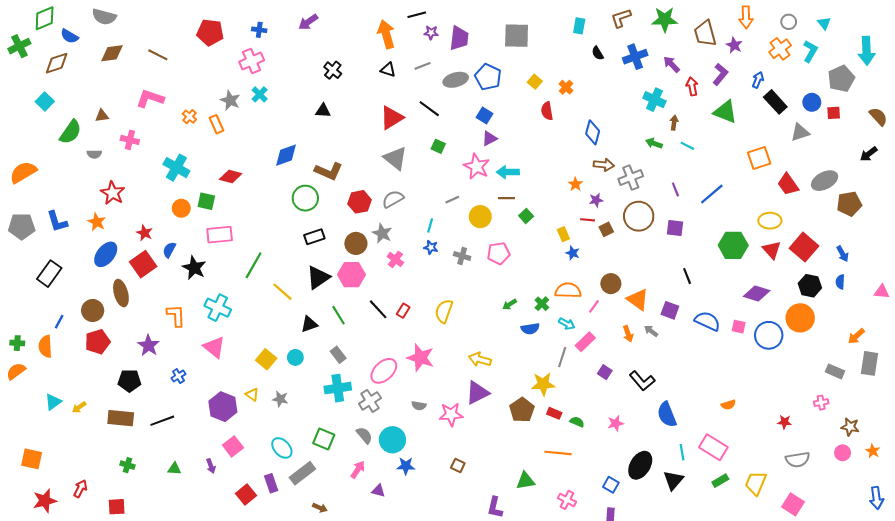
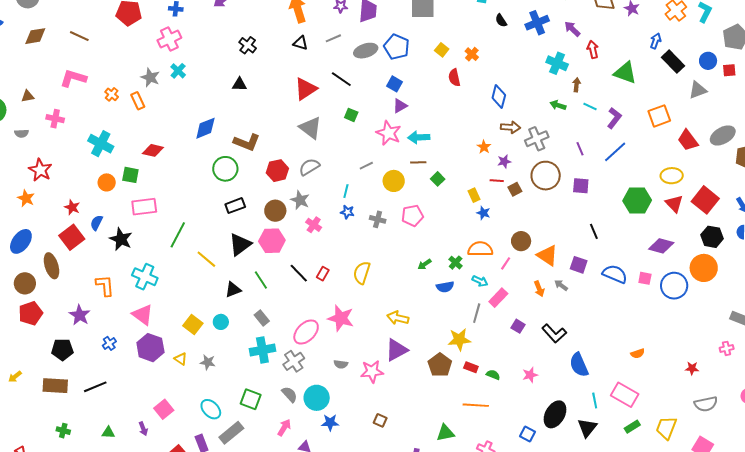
purple L-shape: (720, 74) -> (614, 118), moved
blue ellipse: (106, 254) -> (21, 241), moved
purple hexagon: (223, 407) -> (150, 348), moved

